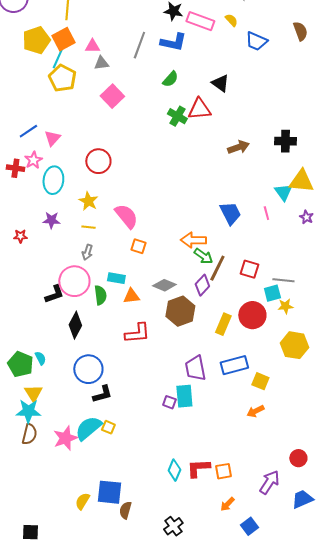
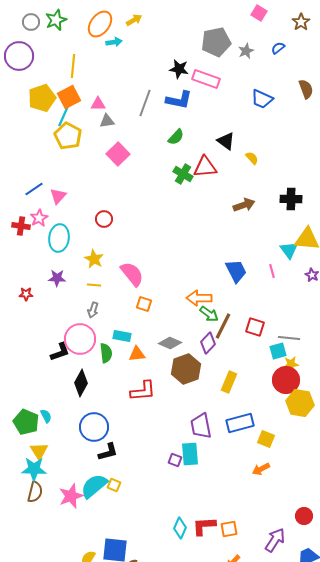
yellow semicircle: (231, 20) -> (252, 158), moved
red circle: (98, 161) -> (104, 219), size x0.7
red circle: (252, 315) -> (286, 380), moved

